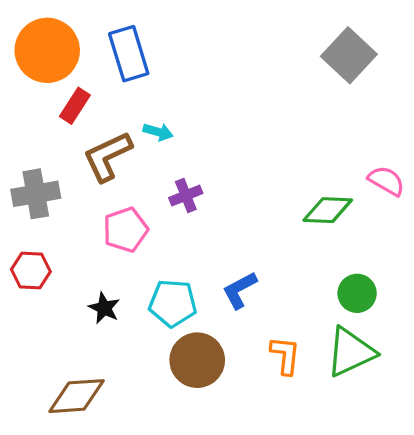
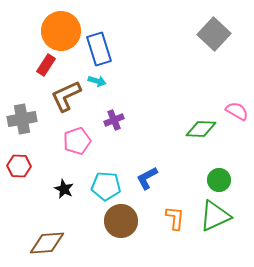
orange circle: (47, 50) -> (61, 31), moved
blue rectangle: (129, 54) -> (99, 49), moved

